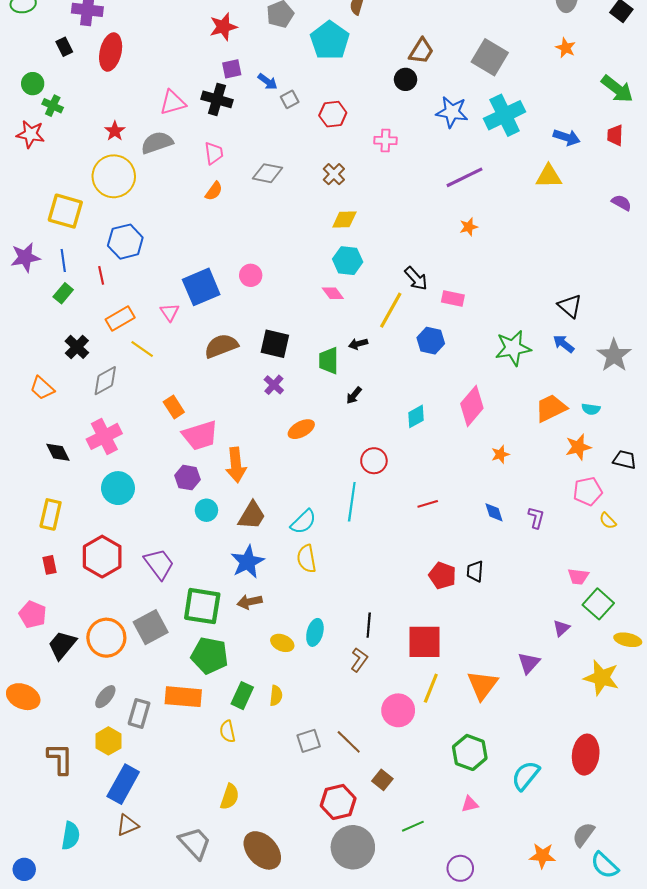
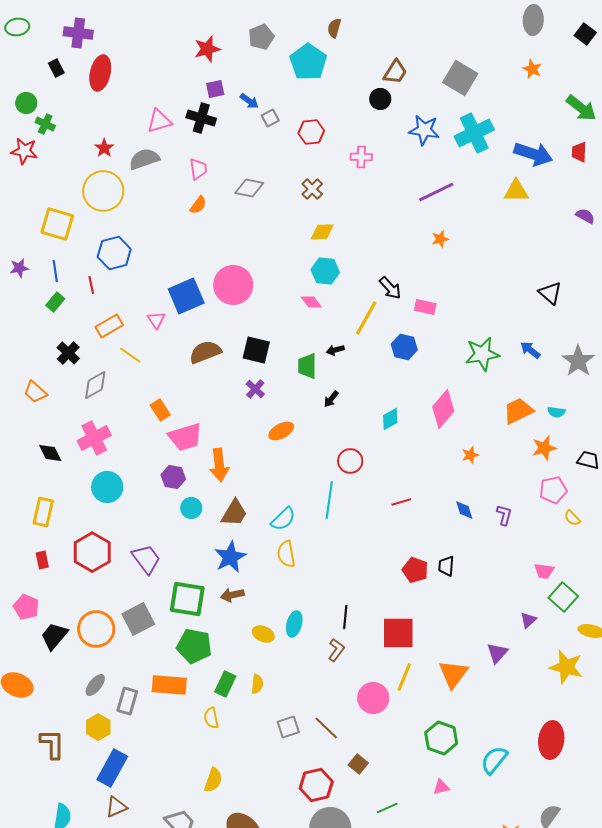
blue arrow: (567, 137) -> (533, 154), size x1.5
purple star: (25, 257) -> (19, 268), size x0.7
pink circle: (251, 275) -> (233, 285), size x1.8
black triangle: (570, 306) -> (550, 293), moved

